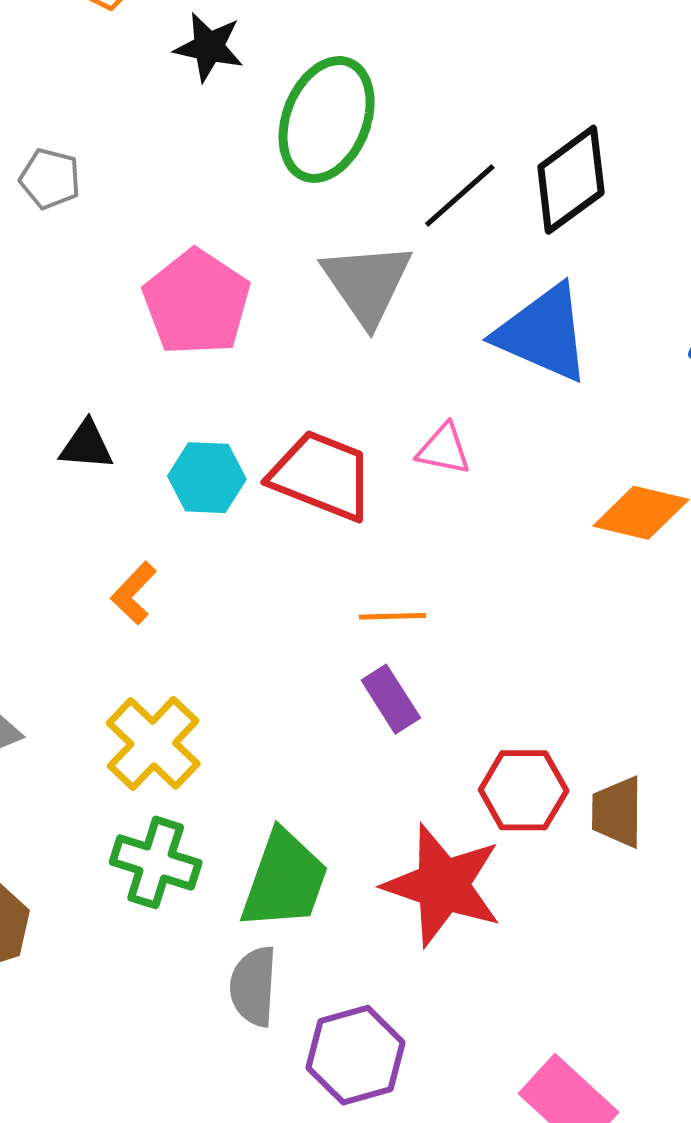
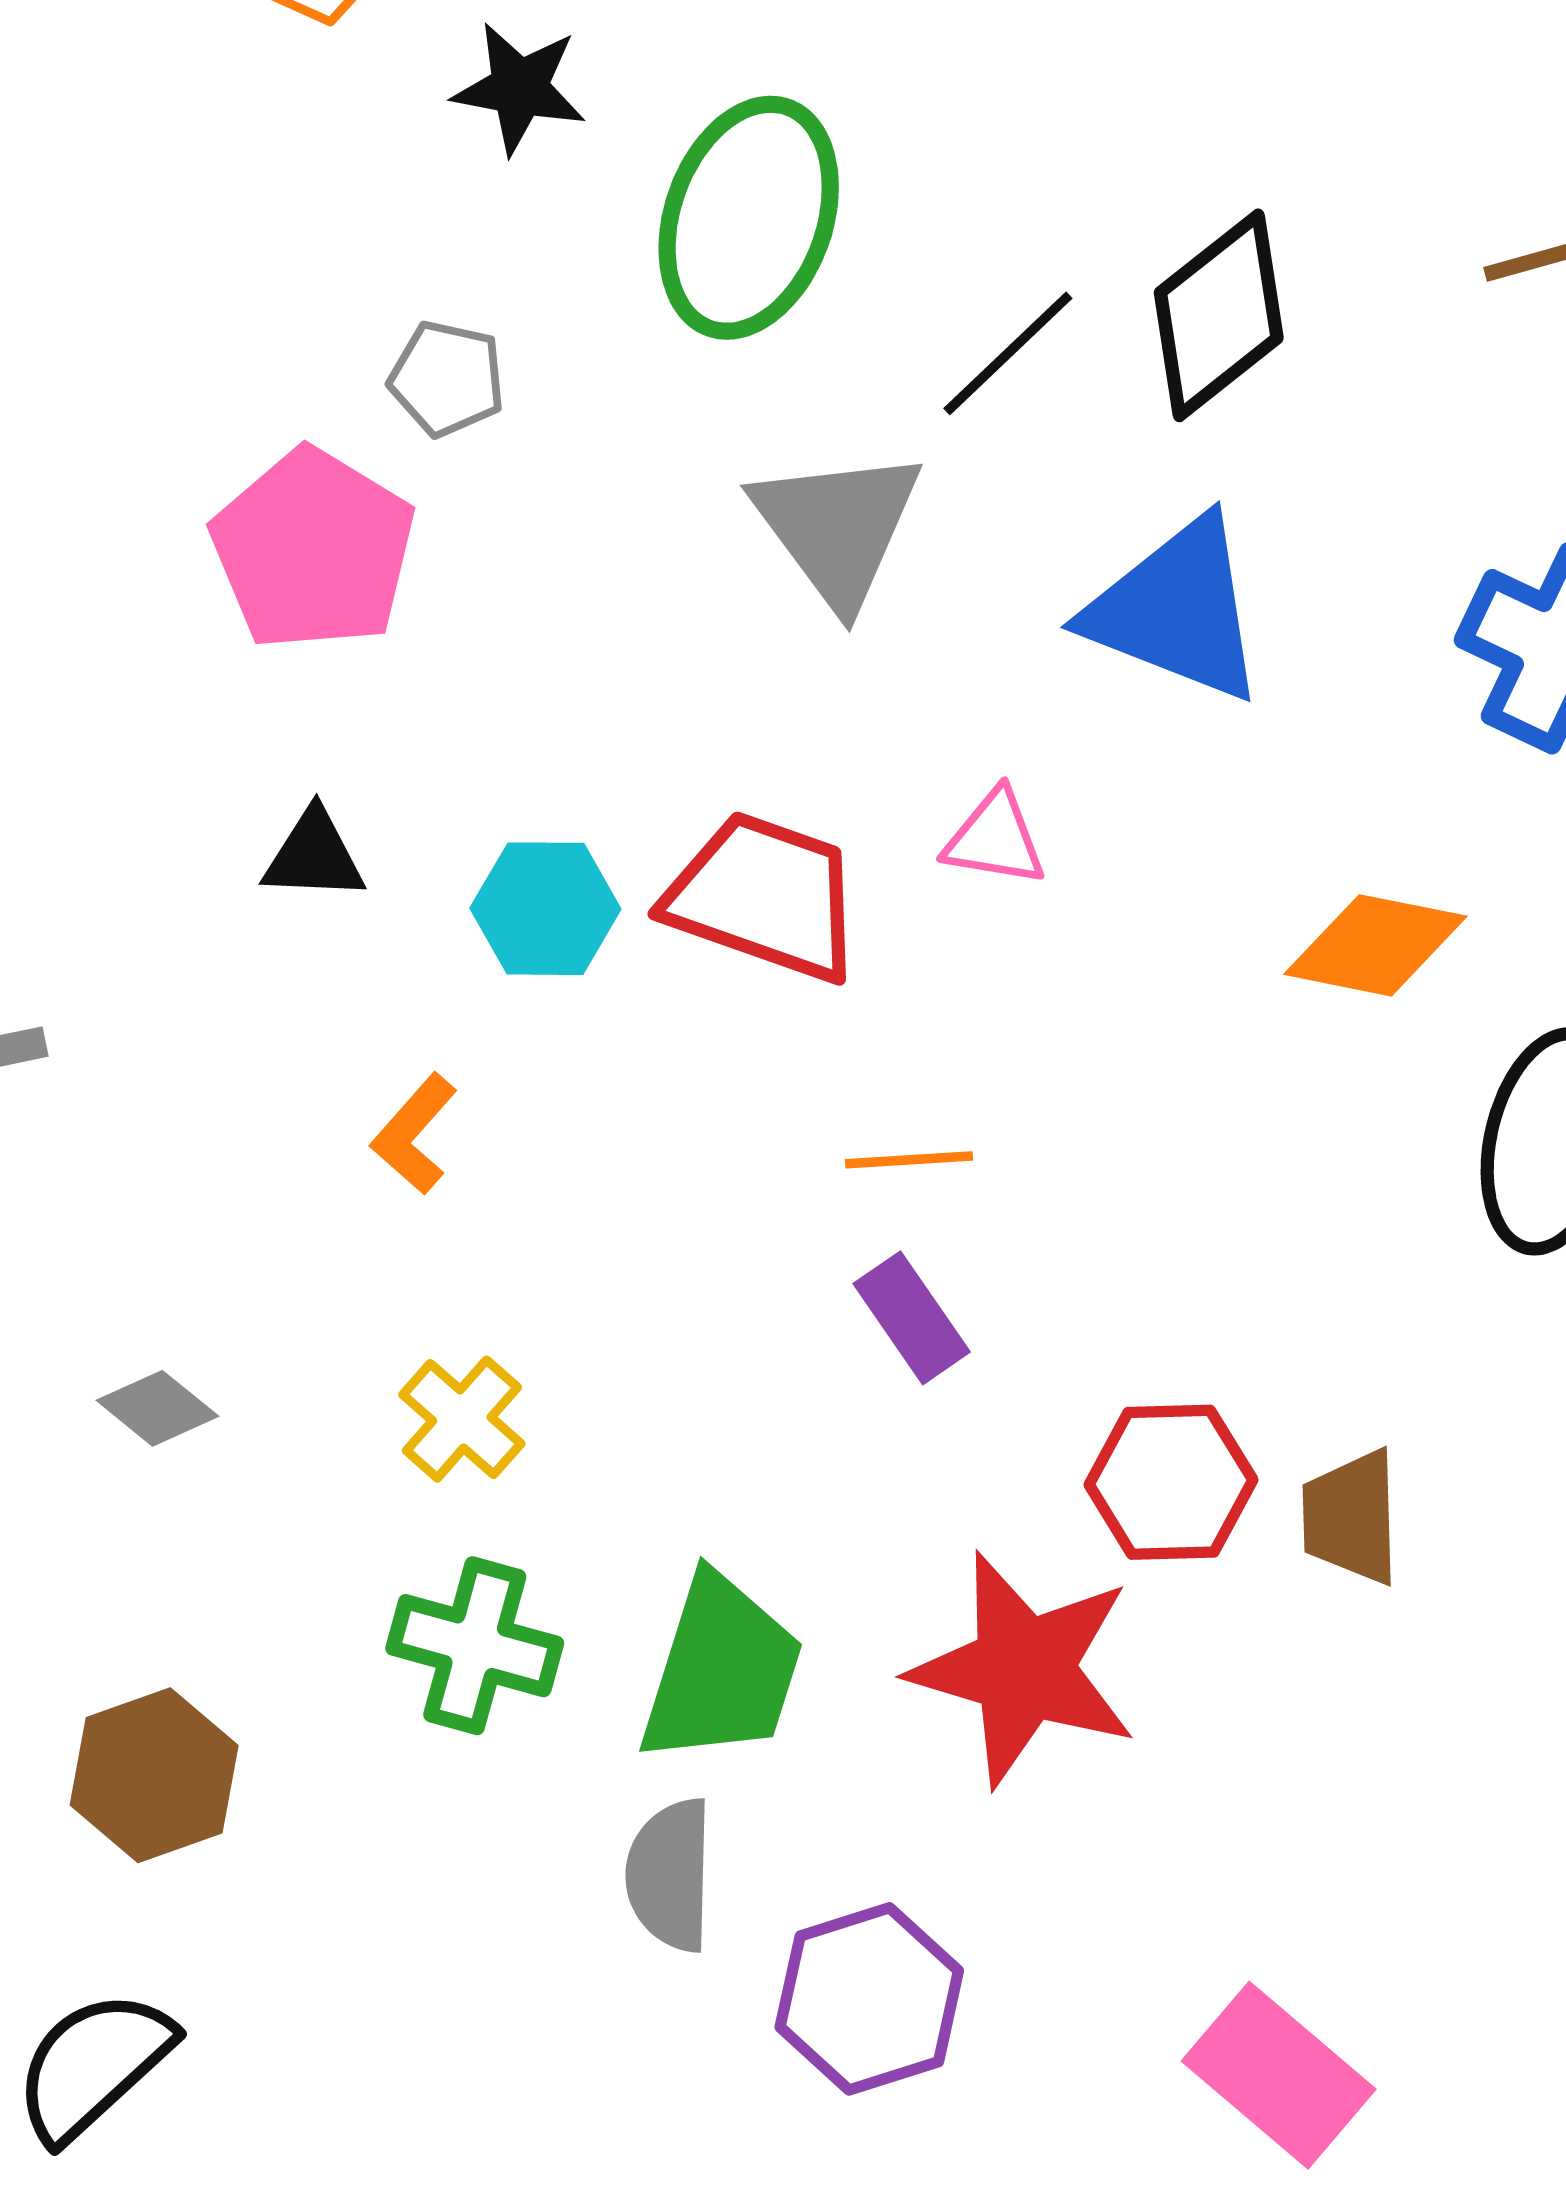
gray pentagon: (50, 179) -> (447, 379), moved
pink pentagon: (197, 303) -> (313, 550), moved
yellow cross: (153, 743) -> (462, 1419), size x0.7

